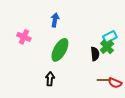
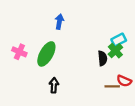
pink cross: (24, 37) -> (19, 52), moved
green ellipse: (60, 50) -> (46, 54), moved
red semicircle: (115, 83) -> (124, 81), moved

